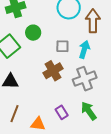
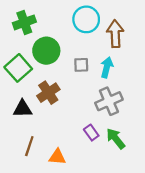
green circle: (33, 33) -> (46, 51), size x1.5
brown cross: (53, 71) -> (48, 93), moved
purple rectangle: (62, 112) -> (91, 133), moved

